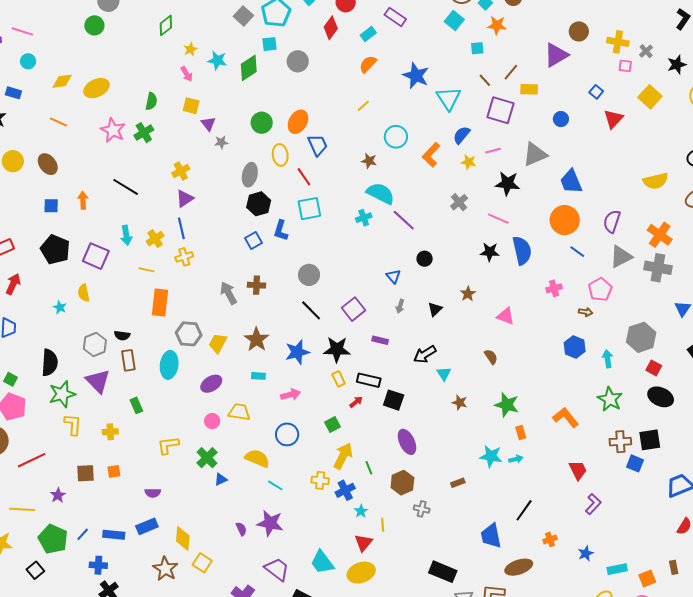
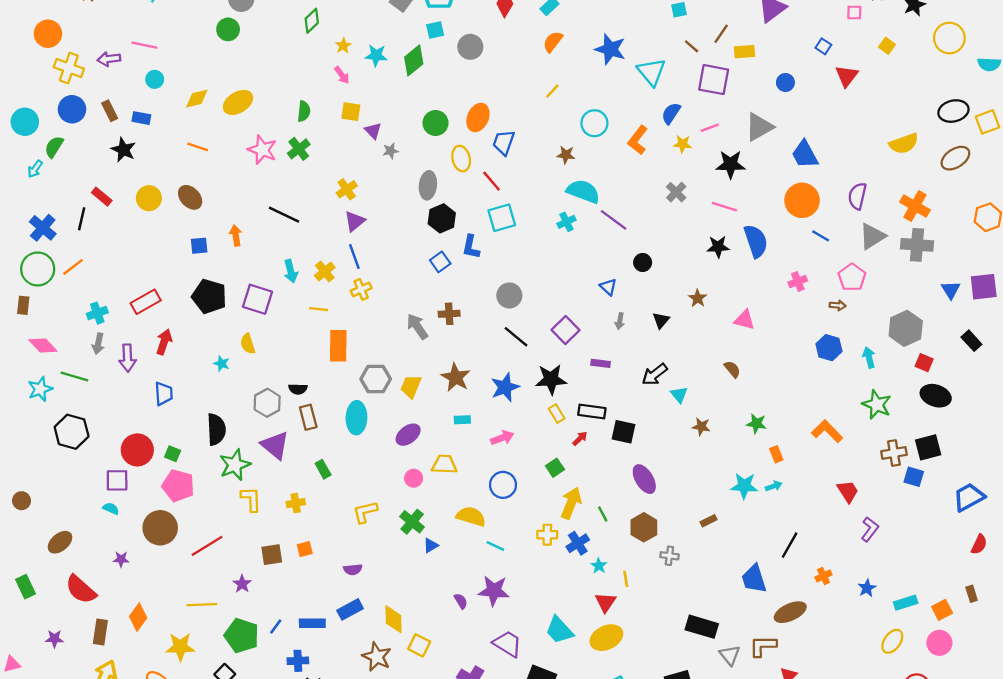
yellow square: (650, 97) -> (887, 46), size x0.6
blue trapezoid: (318, 145) -> (504, 142), turned -130
green star: (507, 405) -> (757, 424), size x0.7

